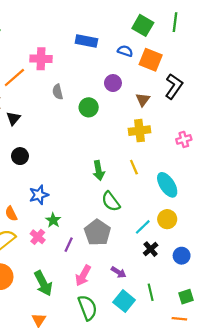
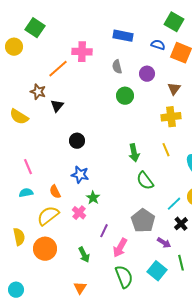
gray semicircle: (58, 92) -> (117, 67), moved
black circle: (20, 156) -> (77, 141), moved
blue star: (39, 195) -> (80, 175), turned 30
gray pentagon: (97, 232) -> (143, 221), moved
purple line: (69, 245) -> (104, 231), moved
purple arrow: (118, 272) -> (164, 243), moved
green arrow: (43, 283) -> (84, 255), size x0.7

